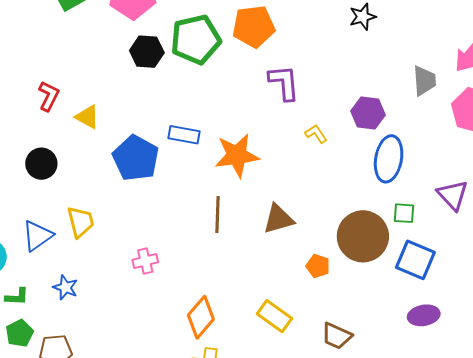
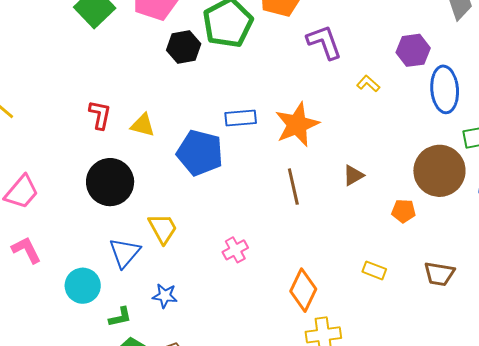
black circle: (41, 164) -> (110, 182), size x1.5
brown triangle: (278, 219) -> (353, 175), size x0.7
yellow rectangle: (275, 316) -> (374, 270), size x0.7

